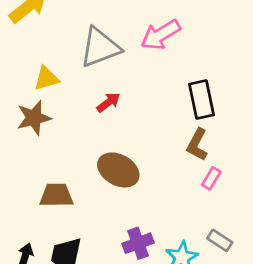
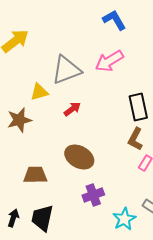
yellow triangle: (46, 78) -> (39, 92), moved
purple cross: (138, 243) -> (93, 195), moved

